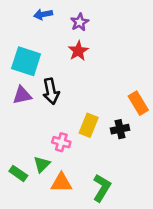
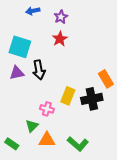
black cross: (120, 129) -> (92, 99), size x1.5
green rectangle: (18, 173) -> (12, 144), moved
green L-shape: (102, 188) -> (78, 144), turned 100

